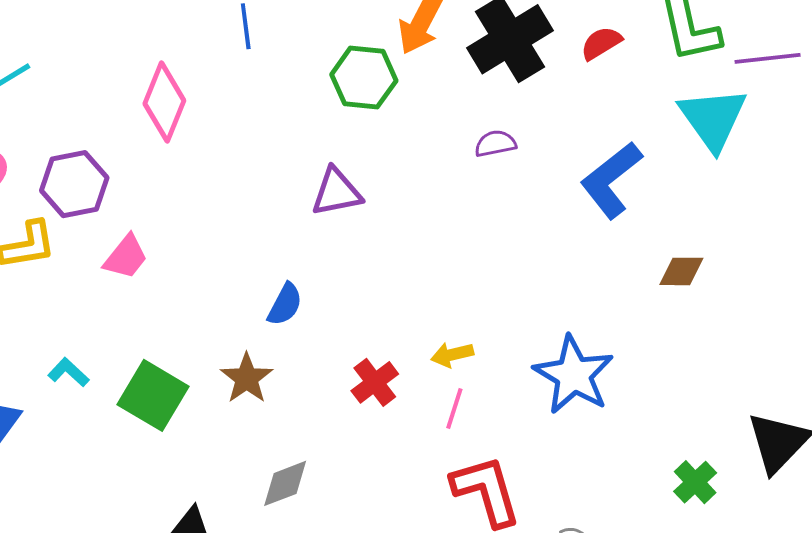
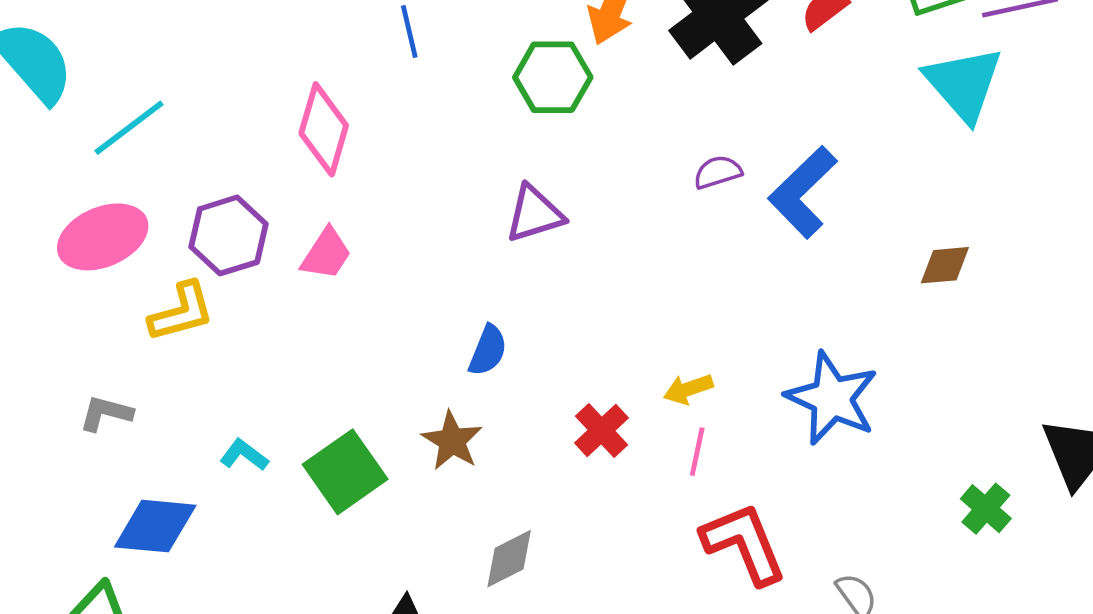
purple semicircle: (495, 144) -> (718, 172), moved
blue L-shape: (611, 180) -> (803, 192), moved
pink trapezoid: (126, 257) -> (326, 254), moved
green square: (153, 395) -> (345, 472), turned 30

